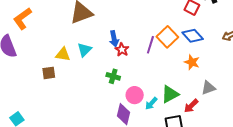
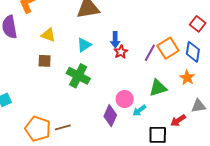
blue diamond: (193, 36) -> (193, 52), turned 40
yellow triangle: (63, 54) -> (48, 35), moved
green cross: (113, 76) -> (78, 76), moved, size x1.6
green triangle: (170, 94) -> (158, 88), moved

